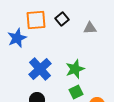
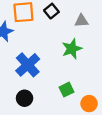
green star: (75, 69) -> (72, 49), moved

